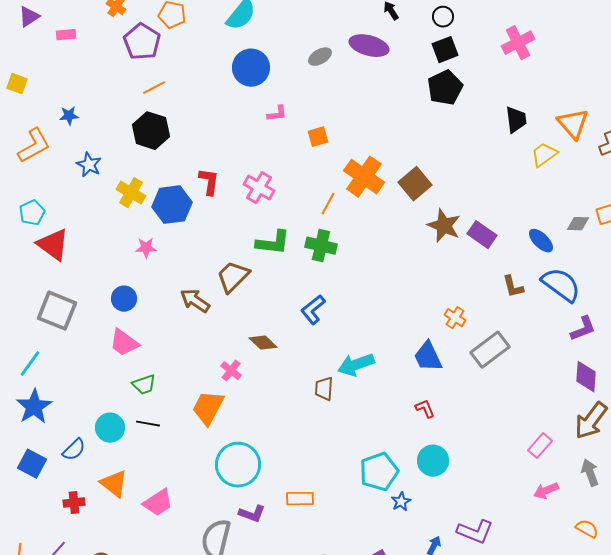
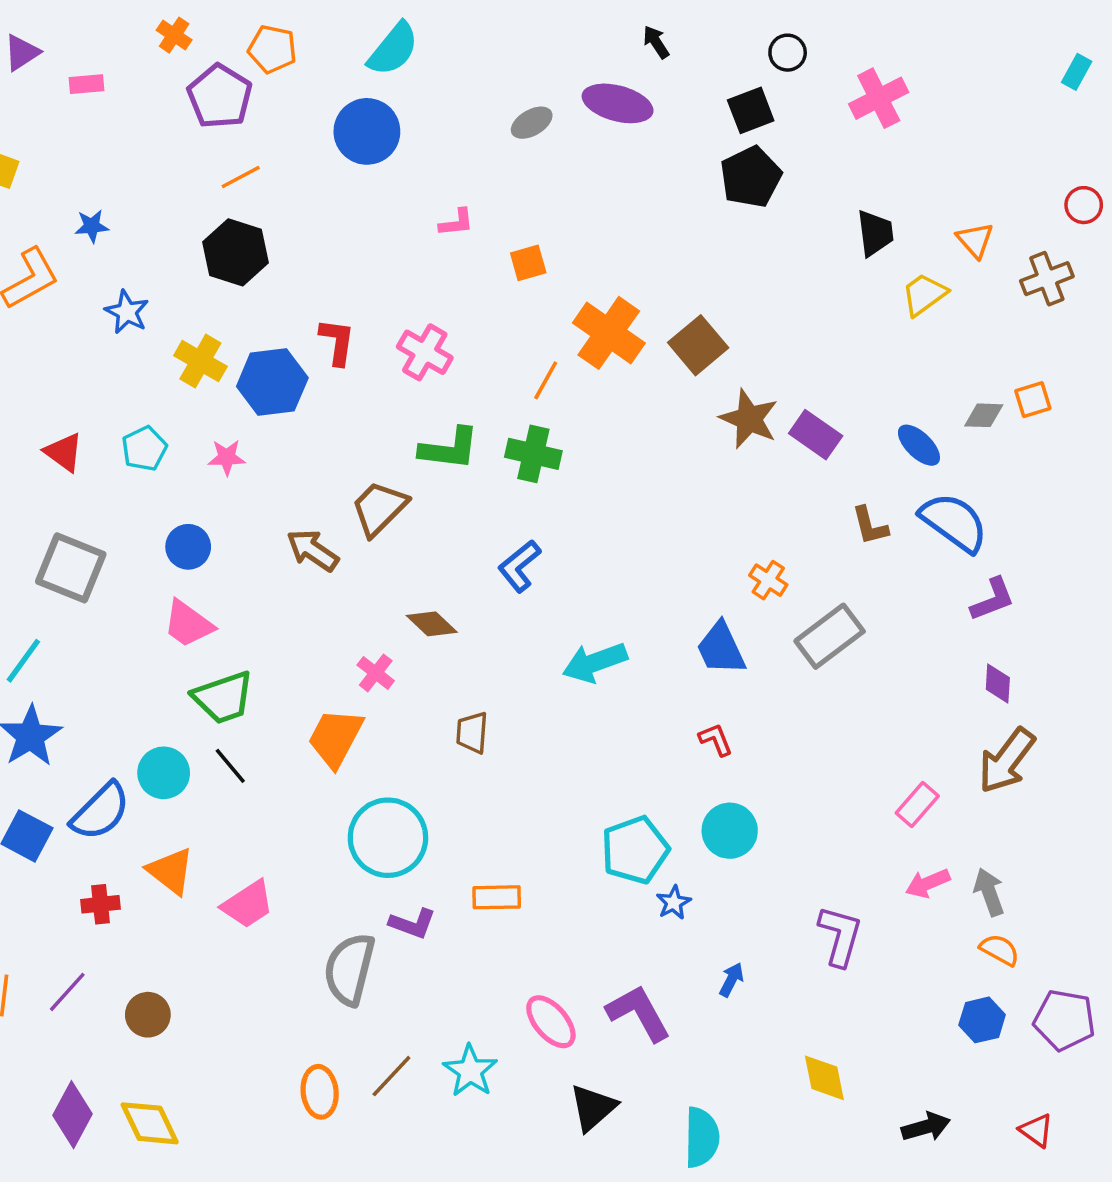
black circle: (443, 17) -> (788, 53), moved
blue circle: (251, 68) -> (367, 131), moved
orange triangle: (573, 124) -> (975, 240), size x0.7
cyan pentagon: (32, 213) -> (144, 449), moved
red triangle: (53, 245) -> (64, 452), size x0.7
purple diamond: (586, 377) -> (998, 683), size x0.7
green trapezoid: (144, 385) -> (223, 697), size x1.5
brown trapezoid: (324, 389) -> (472, 733), moved
black line: (148, 424) -> (230, 766), turned 40
blue semicircle: (74, 450) -> (101, 811), size x1.5
gray arrow: (590, 473) -> (989, 892), moved
purple L-shape: (475, 532) -> (840, 936), moved, turned -96

